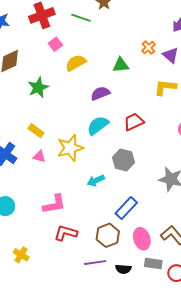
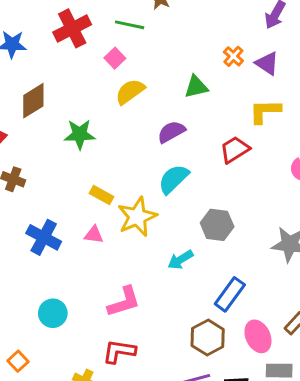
pink square: (55, 44) -> (115, 58), moved
green star: (38, 87) -> (80, 134), turned 30
red trapezoid: (134, 122) -> (235, 150), moved
yellow rectangle: (36, 131) -> (102, 195), moved
red L-shape: (66, 233) -> (119, 351), moved

